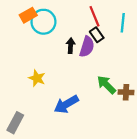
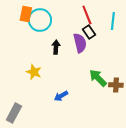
orange rectangle: (28, 15) -> (26, 14), turned -49
black arrow: (71, 46) -> (56, 47), moved
purple semicircle: (87, 47) -> (80, 43), turned -30
blue arrow: (66, 104) -> (61, 96), size x0.6

